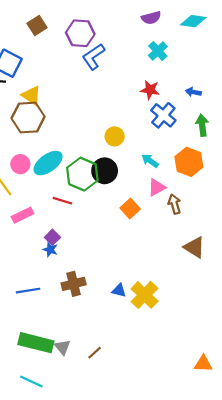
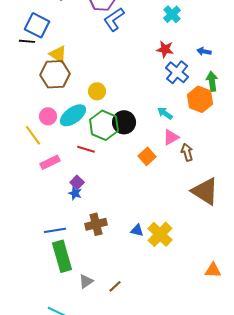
yellow circle: (115, 136) -> (97, 91), moved
orange hexagon: (189, 162) -> (200, 99), moved
brown triangle: (194, 247) -> (205, 191), size x1.4
green rectangle: (36, 343) -> (62, 256), moved, turned 60
gray triangle: (62, 347) -> (86, 281), turned 35
orange triangle: (203, 364) -> (213, 270), moved

